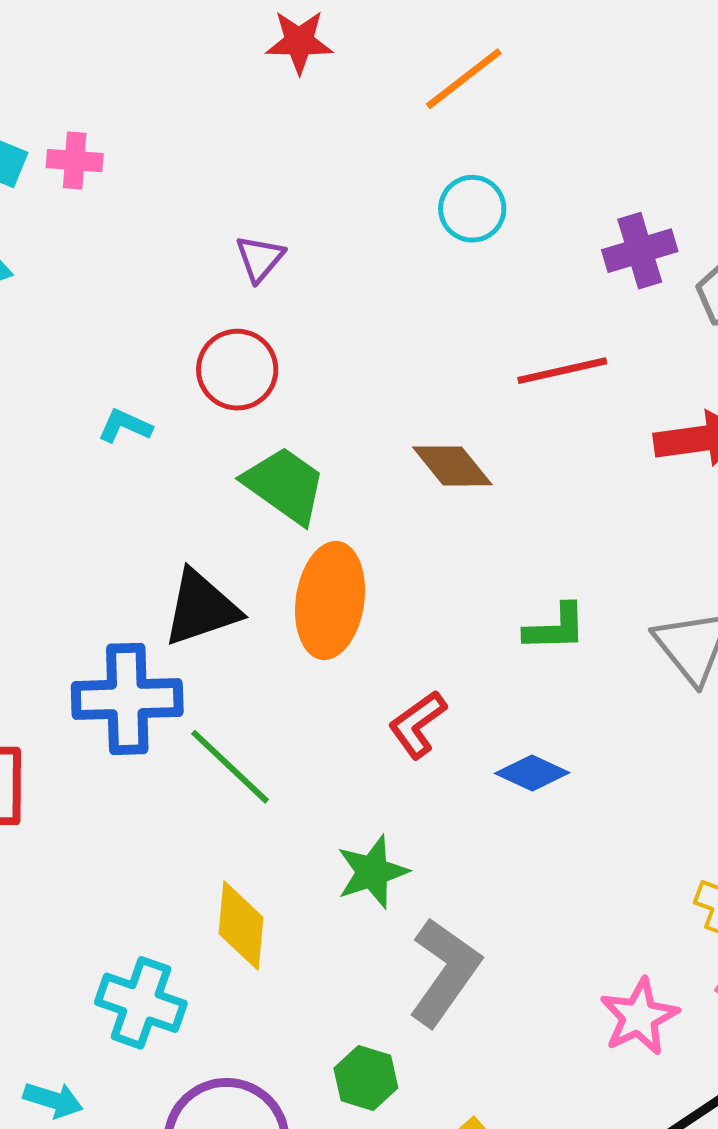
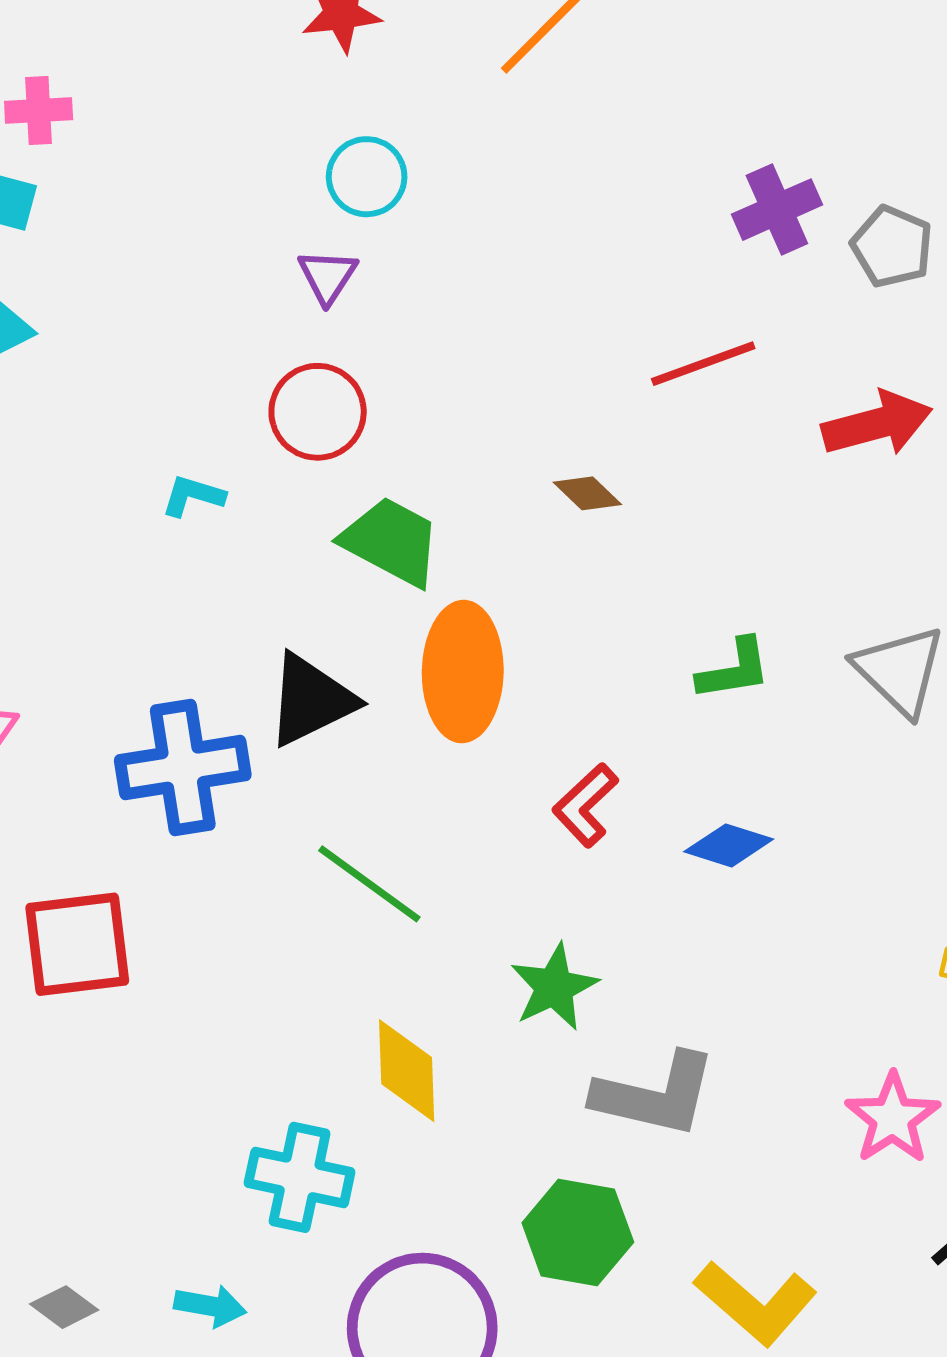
pink cross: (75, 161) -> (39, 110), moved
cyan circle: (472, 209) -> (367, 177), moved
brown diamond: (452, 466) -> (587, 493), size x0.7
blue cross: (127, 699) -> (183, 768), moved
gray L-shape: (445, 972) -> (655, 1095), turned 75
green hexagon: (366, 1078) -> (578, 1233), size x1.4

